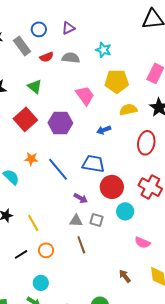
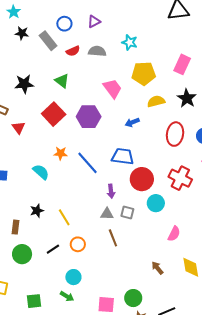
purple arrow: (81, 198) -> (111, 191), turned 56
pink semicircle: (142, 242) -> (174, 234), turned -84

